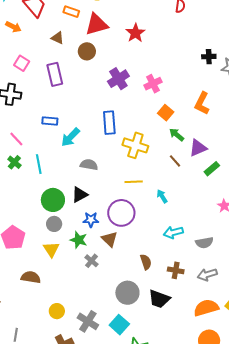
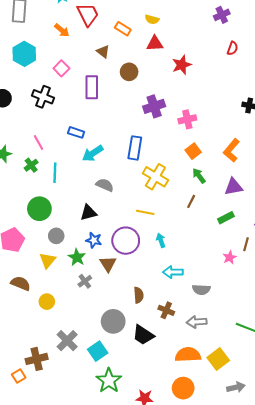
red triangle: (97, 24) -> (155, 44), moved, size x0.7
purple triangle: (198, 148) -> (233, 187), moved
brown line: (175, 161) -> (191, 201), turned 56
cyan arrow: (162, 196) -> (161, 240), moved
green circle: (53, 200) -> (39, 209), moved
yellow circle: (57, 311) -> (47, 302), moved

